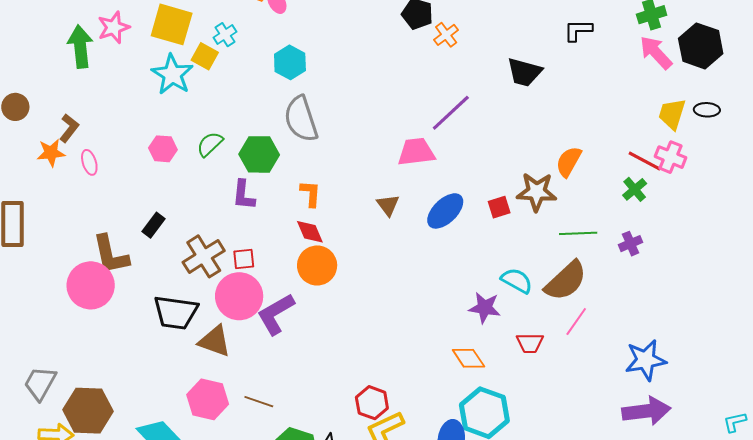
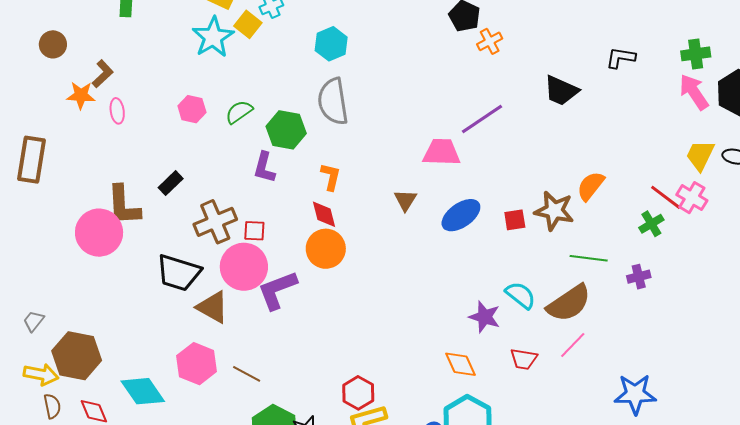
gray trapezoid: (40, 383) -> (34, 321), size x0.6

